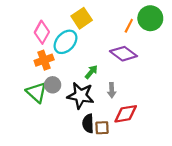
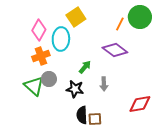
cyan ellipse: (66, 42) -> (61, 39), turned -40
black star: (81, 96) -> (75, 89), size x0.7
red diamond: (126, 114) -> (140, 104), moved

